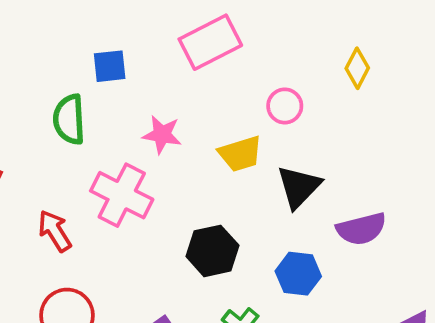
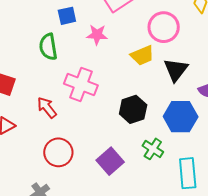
pink circle: (285, 106) -> (164, 27), size x1.6
pink star: (162, 135) -> (97, 35), moved
blue hexagon: (298, 274) -> (181, 117), size x1.4

